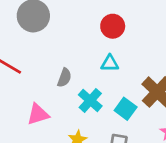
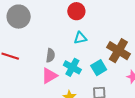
cyan square: (126, 109) -> (99, 68), turned 35
pink triangle: (38, 114) -> (49, 76), moved

